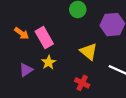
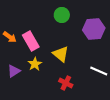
yellow triangle: (89, 52) -> (61, 54), moved

